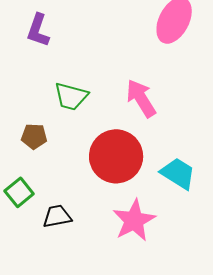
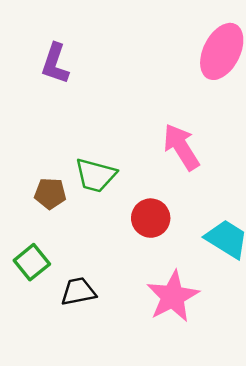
green trapezoid: (71, 96) -> (96, 175), moved
red circle: (116, 156) -> (151, 218), size x0.6

